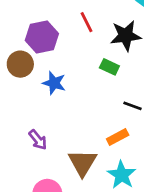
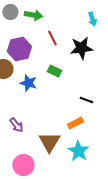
green rectangle: (109, 67) -> (54, 71), moved

